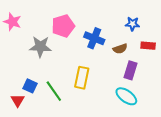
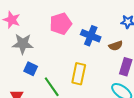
gray star: (40, 47) -> (23, 44), moved
blue square: (30, 86) -> (31, 69), moved

